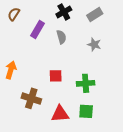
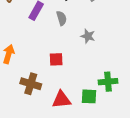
gray star: (94, 45) -> (88, 36), moved
green cross: (86, 83) -> (108, 82), moved

